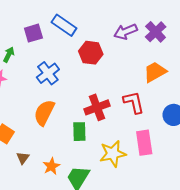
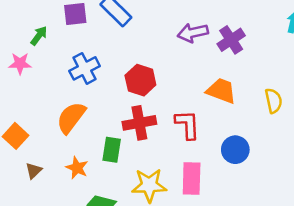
red hexagon: (91, 53) -> (140, 80), moved
orange trapezoid: (155, 72) -> (221, 91), turned 40
orange star: (51, 166) -> (77, 168), moved, turned -30

